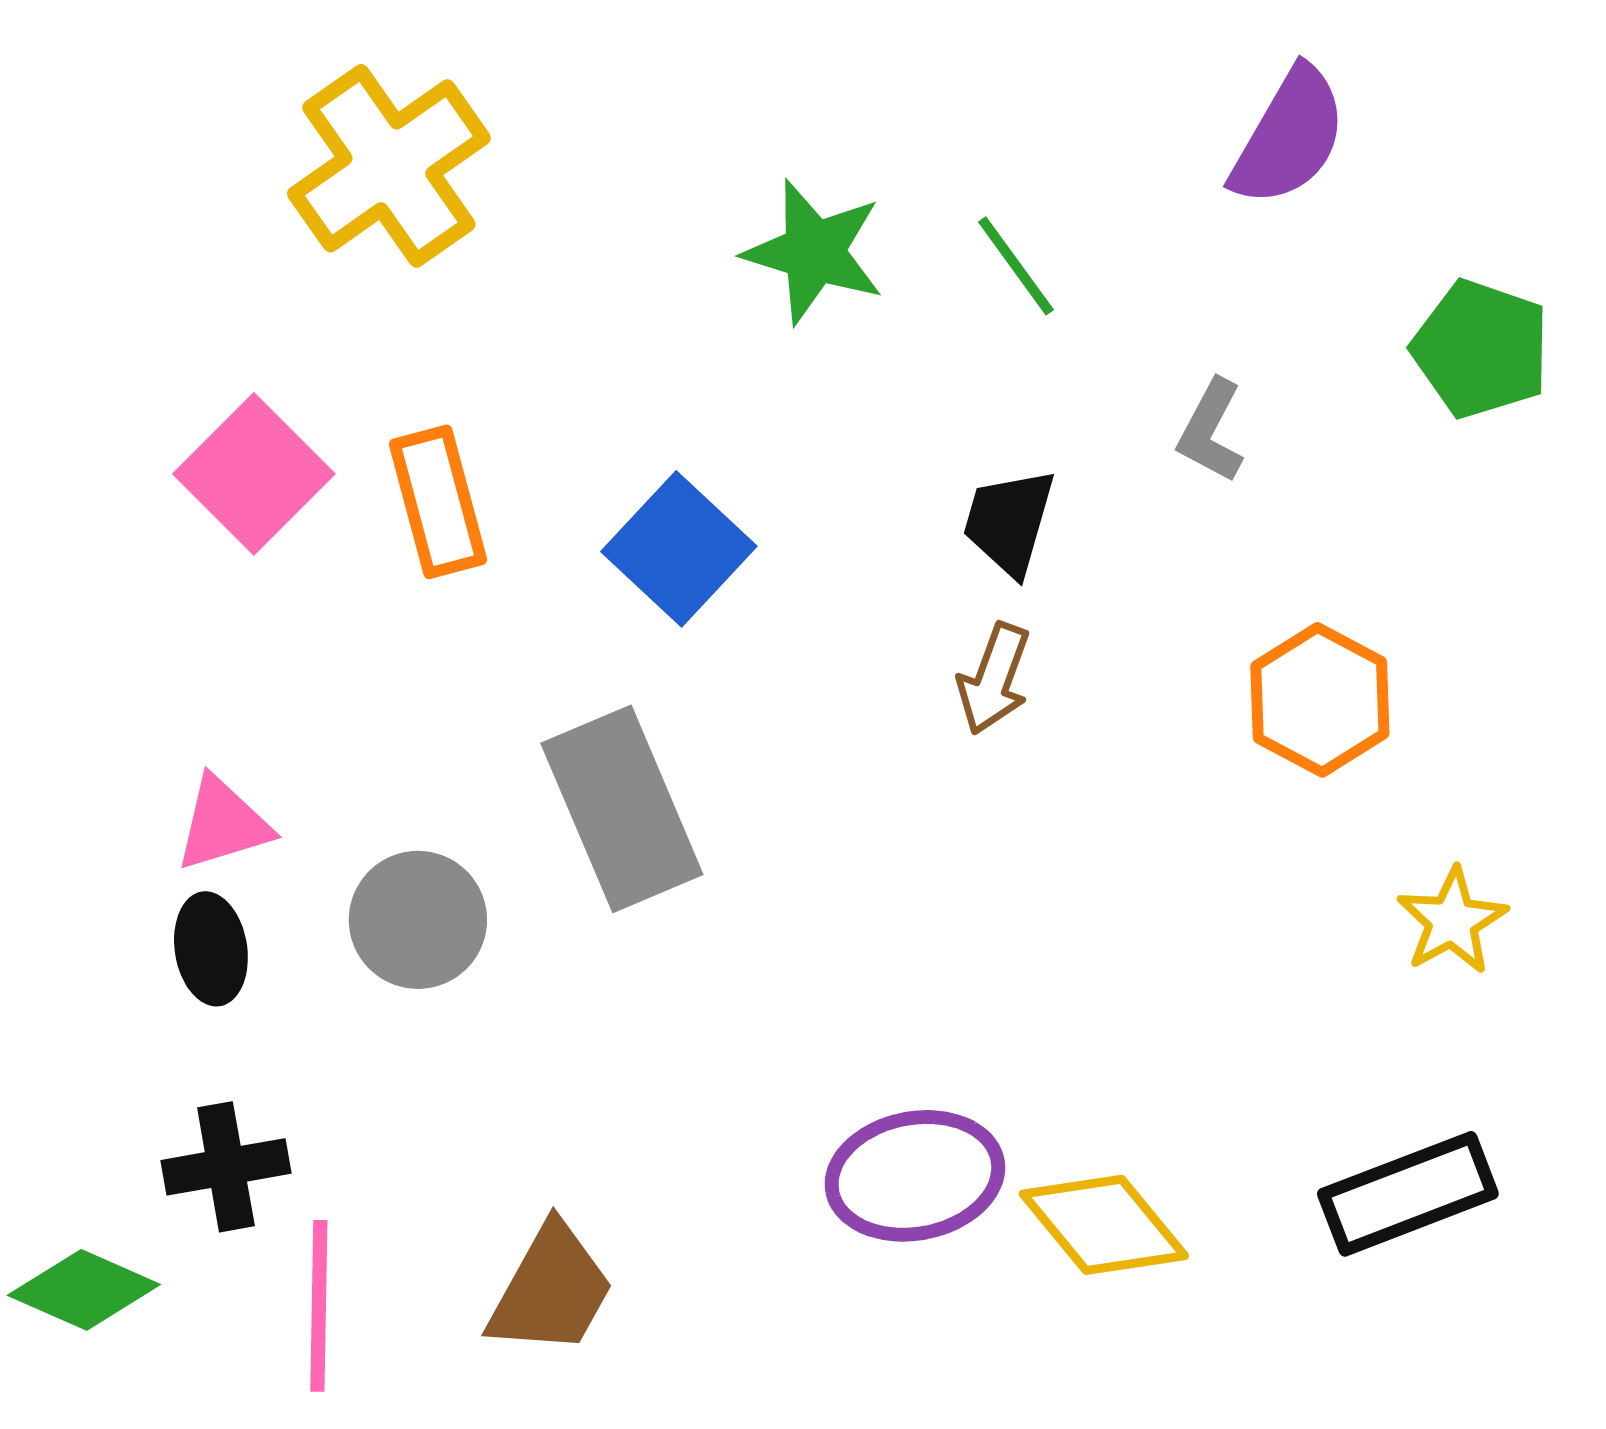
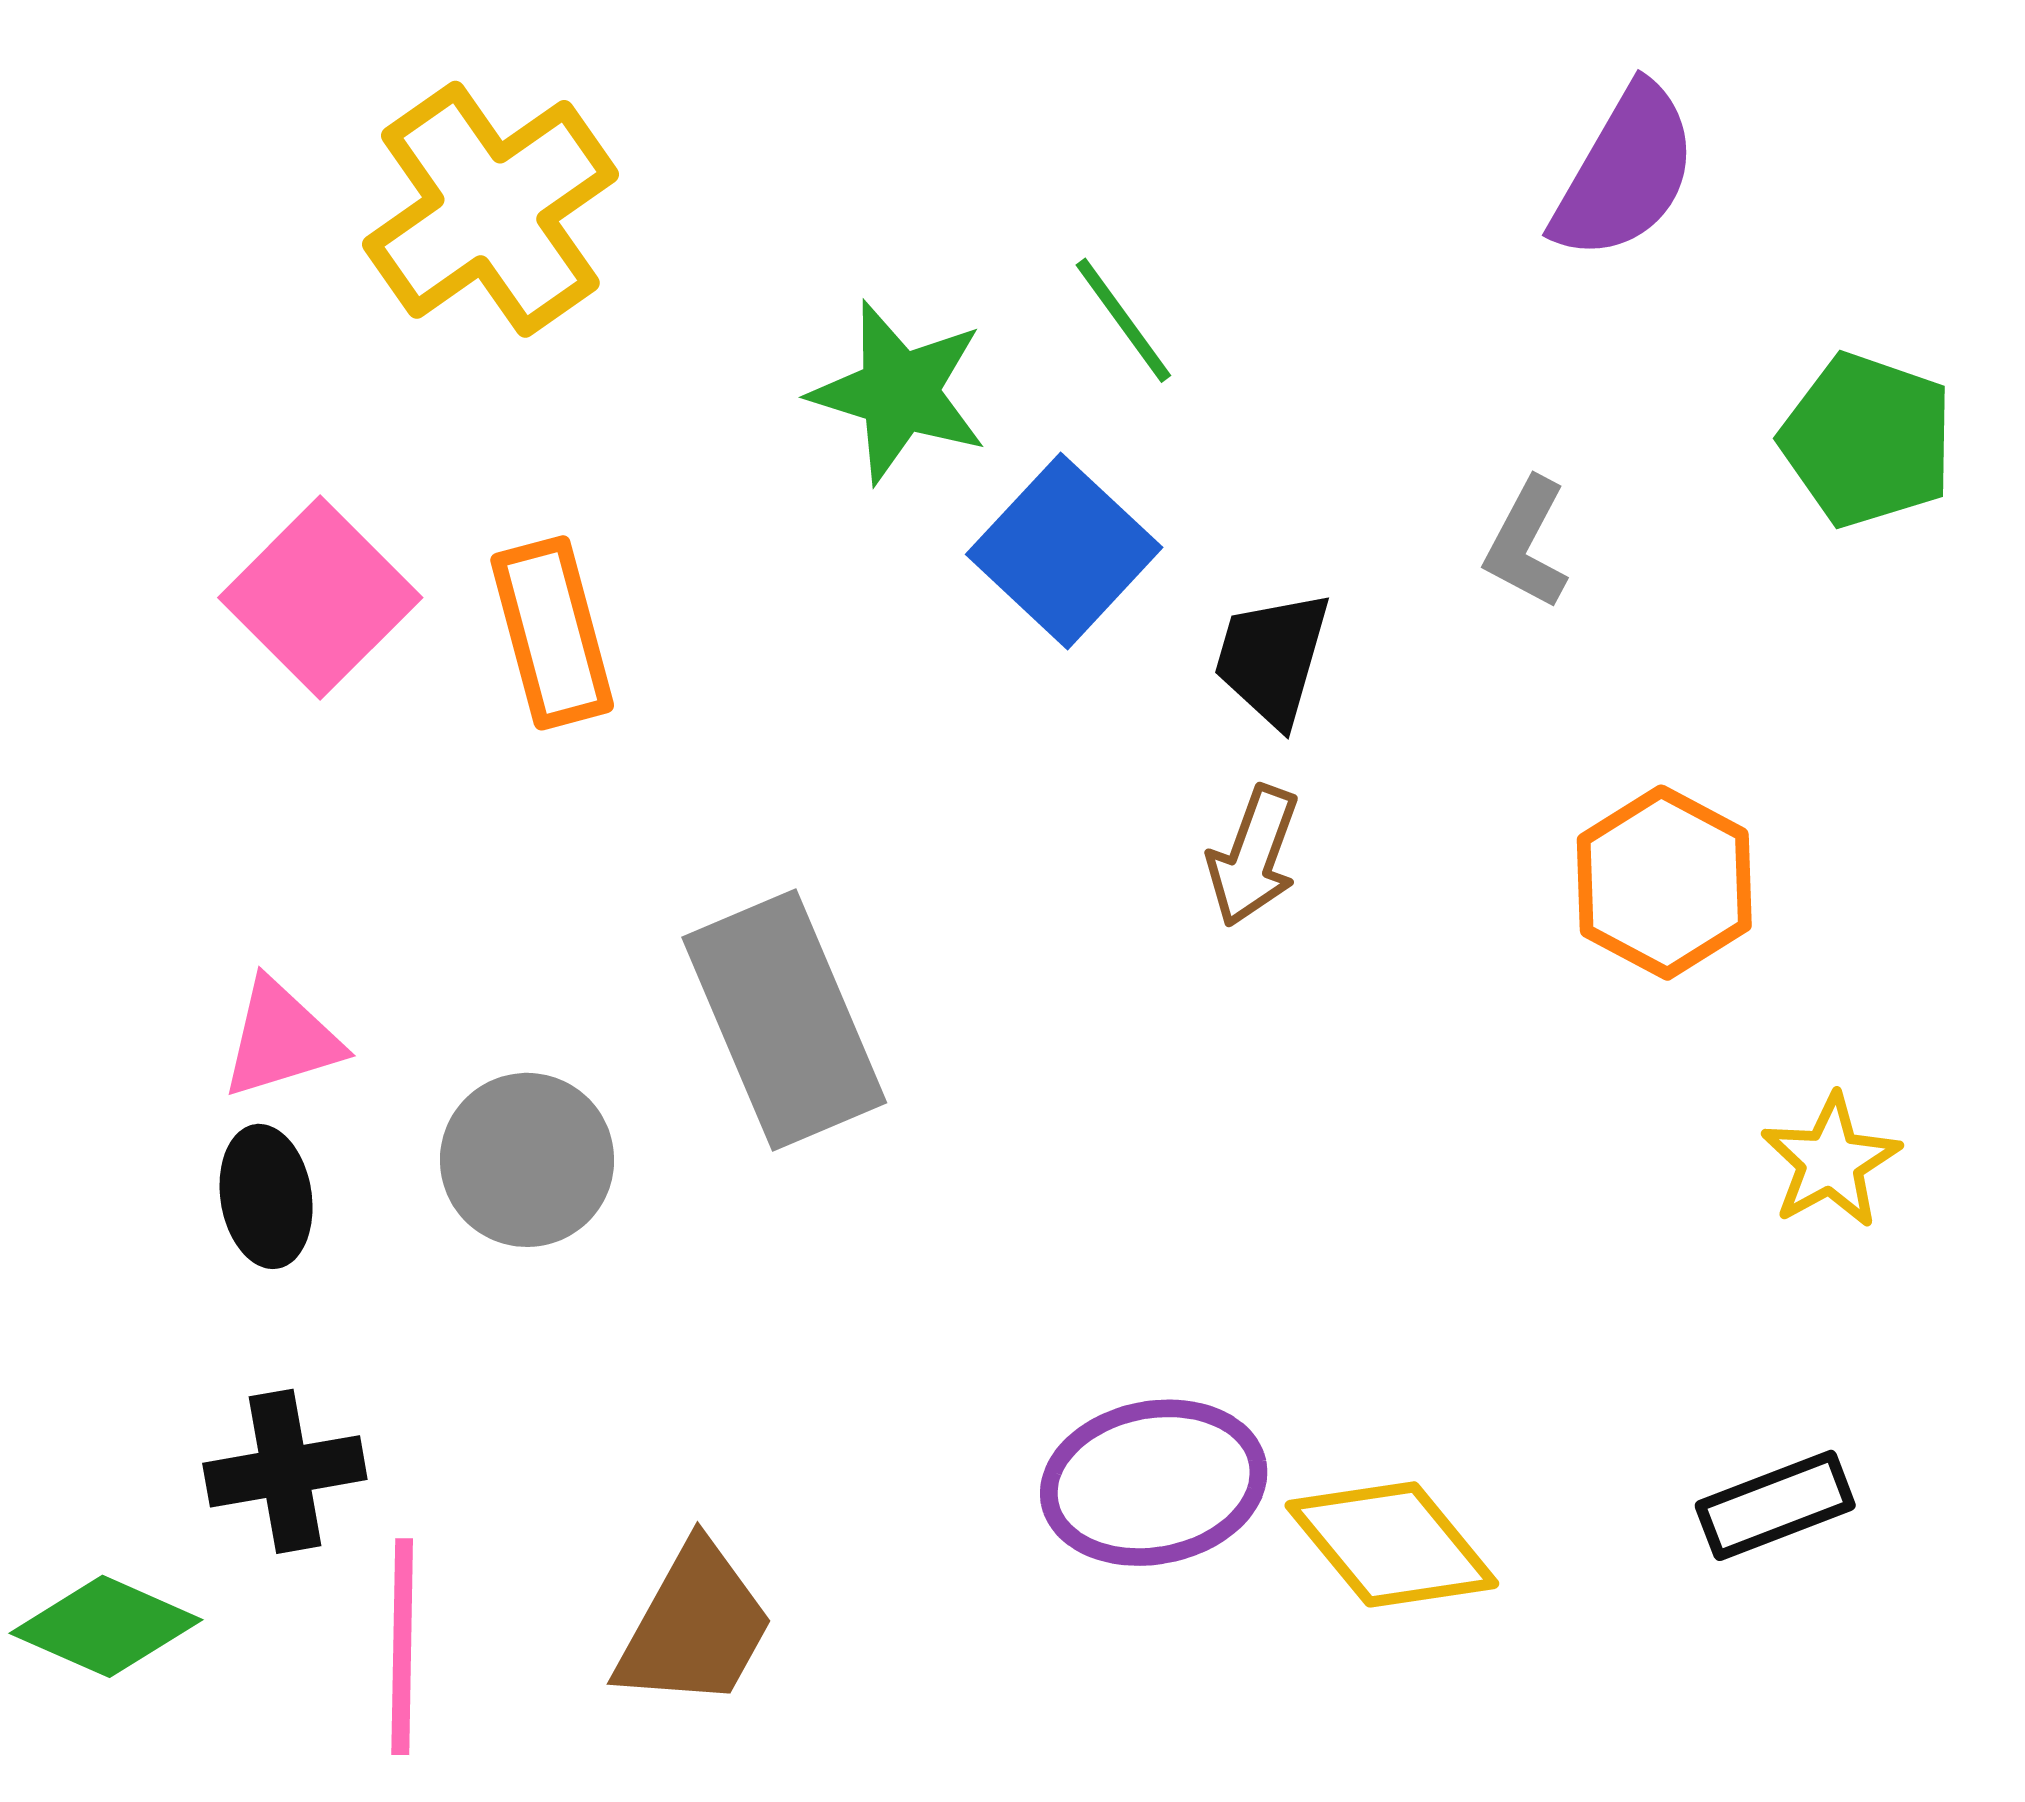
green star: (814, 252) -> (899, 392), moved
green line: (1016, 266) -> (1123, 320), moved
blue square: (679, 549) -> (1064, 551), moved
black rectangle: (1408, 1194) -> (1775, 1505), size x0.7

